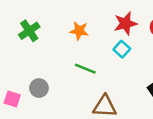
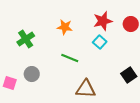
green cross: (29, 31) -> (26, 39), moved

